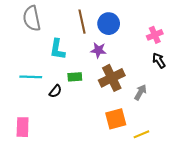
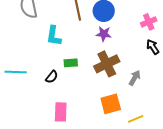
purple star: (98, 50) -> (104, 34), moved
cyan line: (31, 77) -> (16, 72), moved
pink rectangle: (23, 127) -> (61, 112), moved

